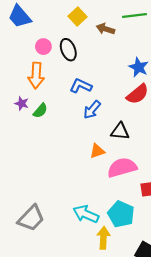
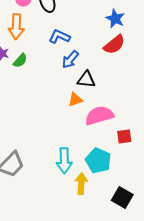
black triangle: (120, 131) -> (86, 80), moved
cyan arrow: (86, 214) -> (64, 161), turned -115

